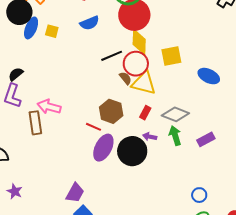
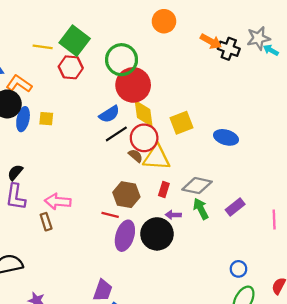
blue semicircle: (90, 23) -> (109, 114), moved
brown rectangle: (35, 123) -> (46, 222), size x0.7

